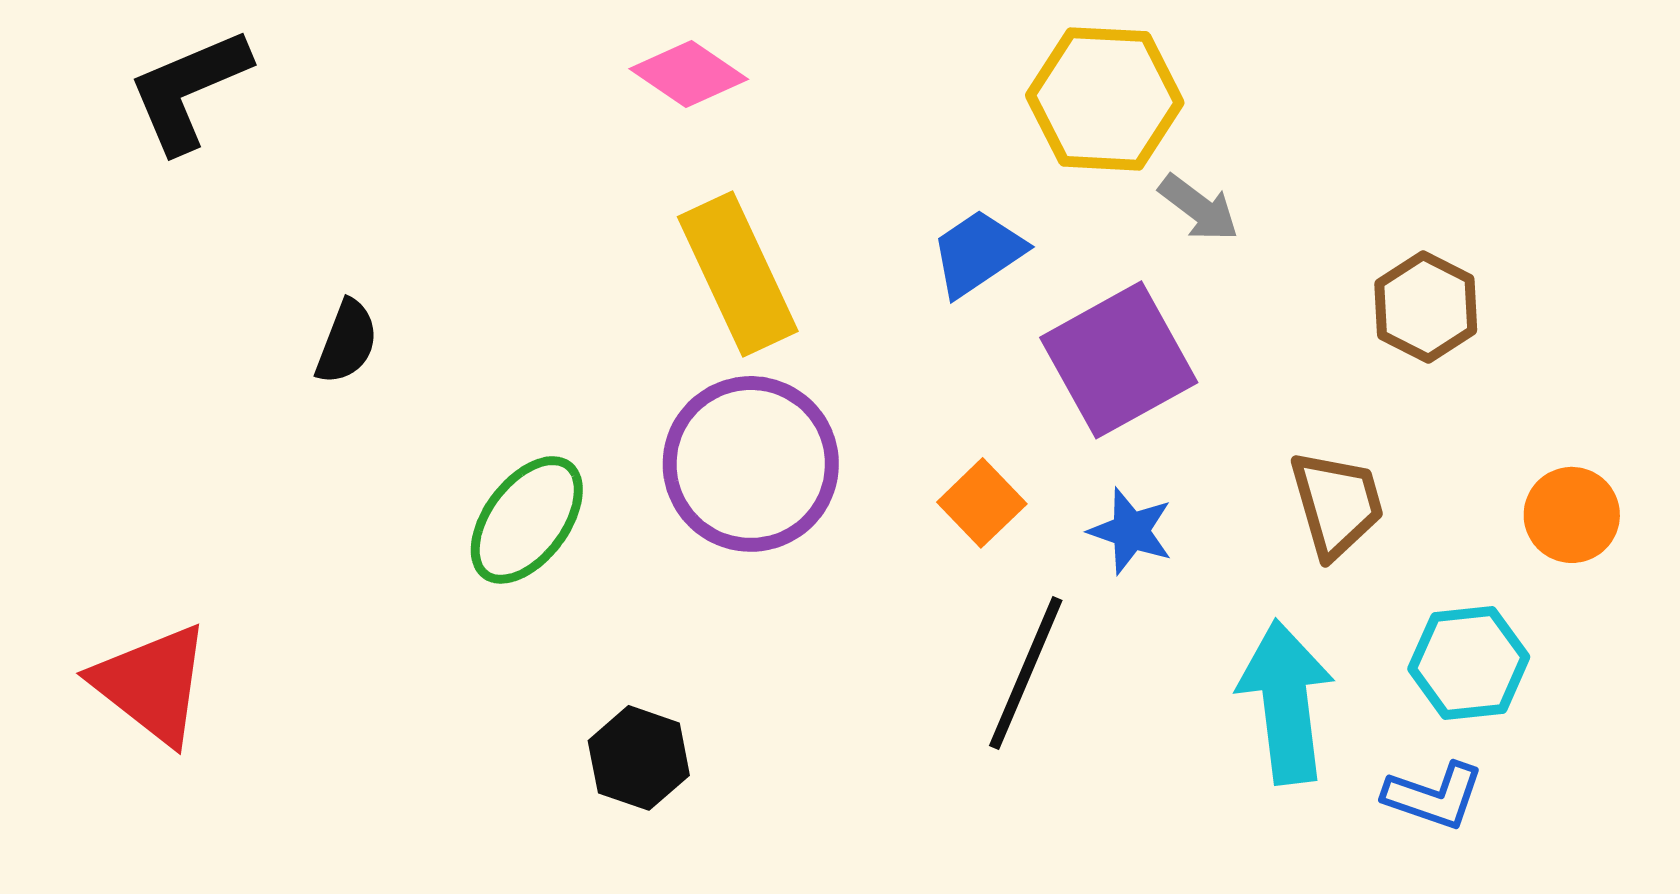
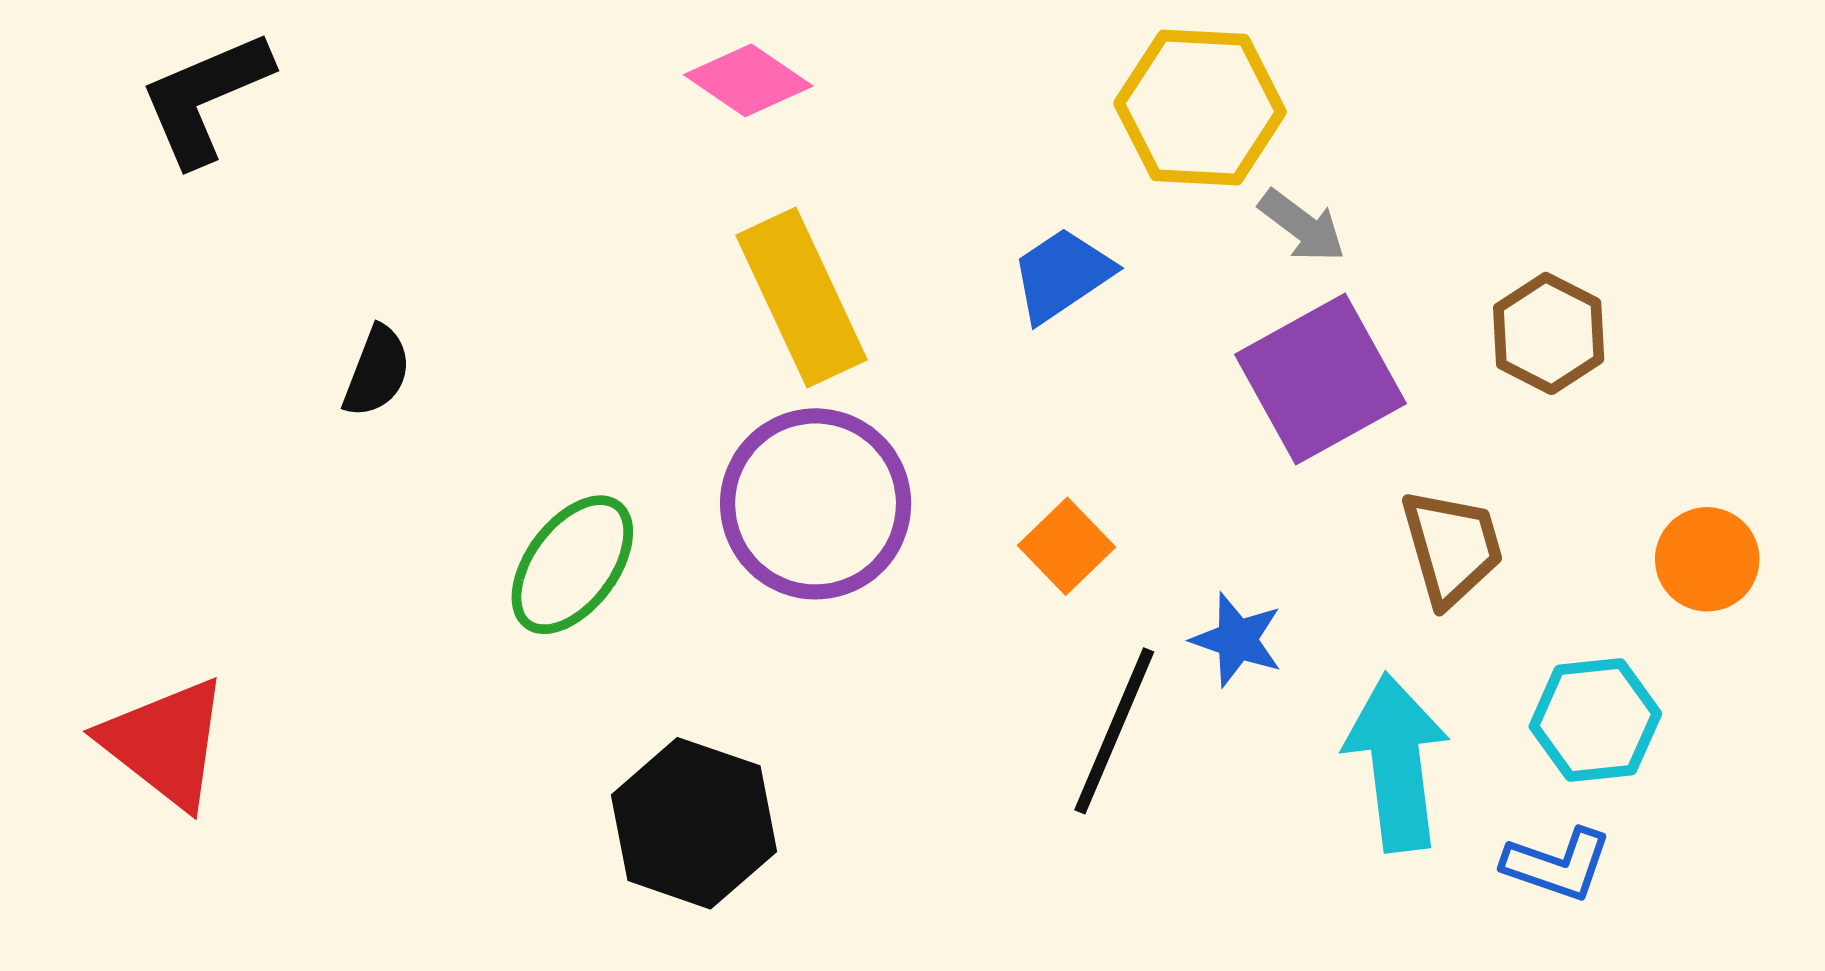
purple square: (1119, 360) -> (1321, 379), moved
blue star: (1131, 531) -> (1237, 640), moved
black hexagon: (639, 758) -> (694, 823), size x1.5

